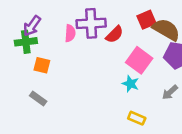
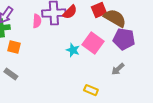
red semicircle: (115, 34) -> (70, 12), moved
cyan star: (131, 84) -> (73, 50), moved

